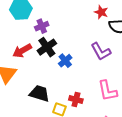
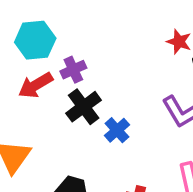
red arrow: (22, 51) -> (36, 85), moved

